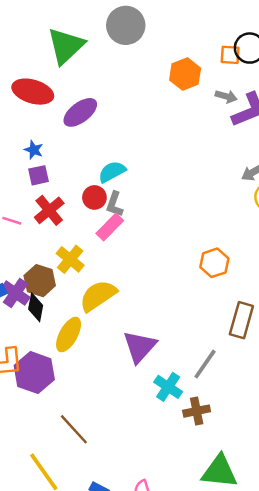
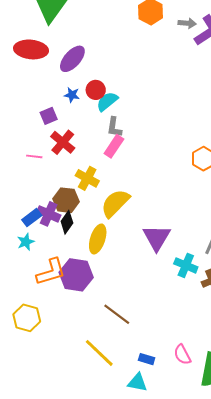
blue star: (34, 150) -> (72, 95), moved
red circle: (94, 197) -> (96, 90), moved
black diamond: (36, 307) -> (67, 222), turned 35

